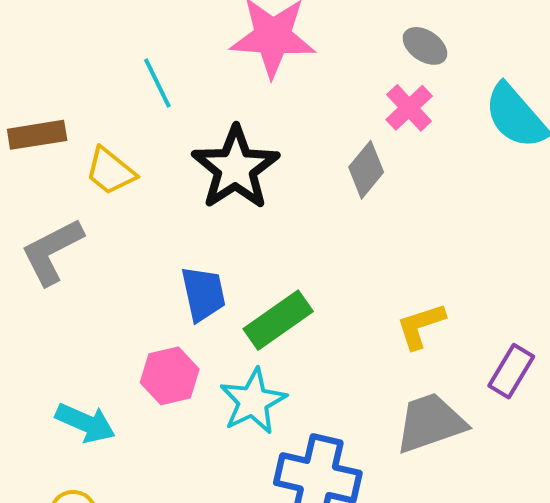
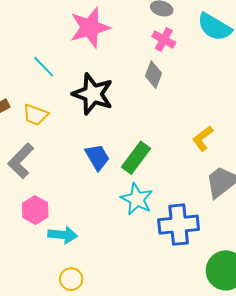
pink hexagon: (170, 376) -> (35, 210), moved

